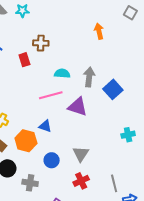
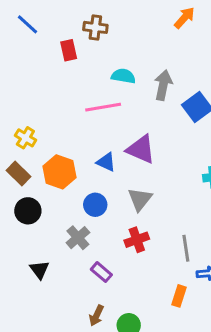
orange arrow: (99, 31) -> (184, 18), turned 49
purple triangle: (78, 107) -> (141, 149), moved
blue triangle: (45, 126) -> (106, 162), moved
gray cross: (30, 183) -> (78, 238), moved, turned 35

